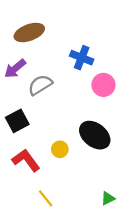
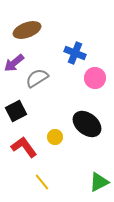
green triangle: (108, 198) -> (99, 182), size x1.5

